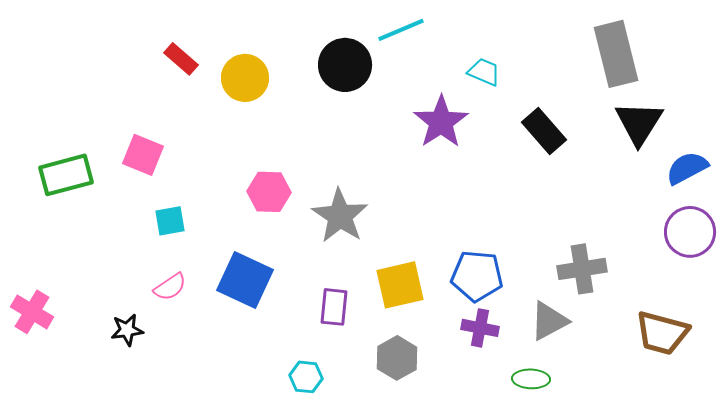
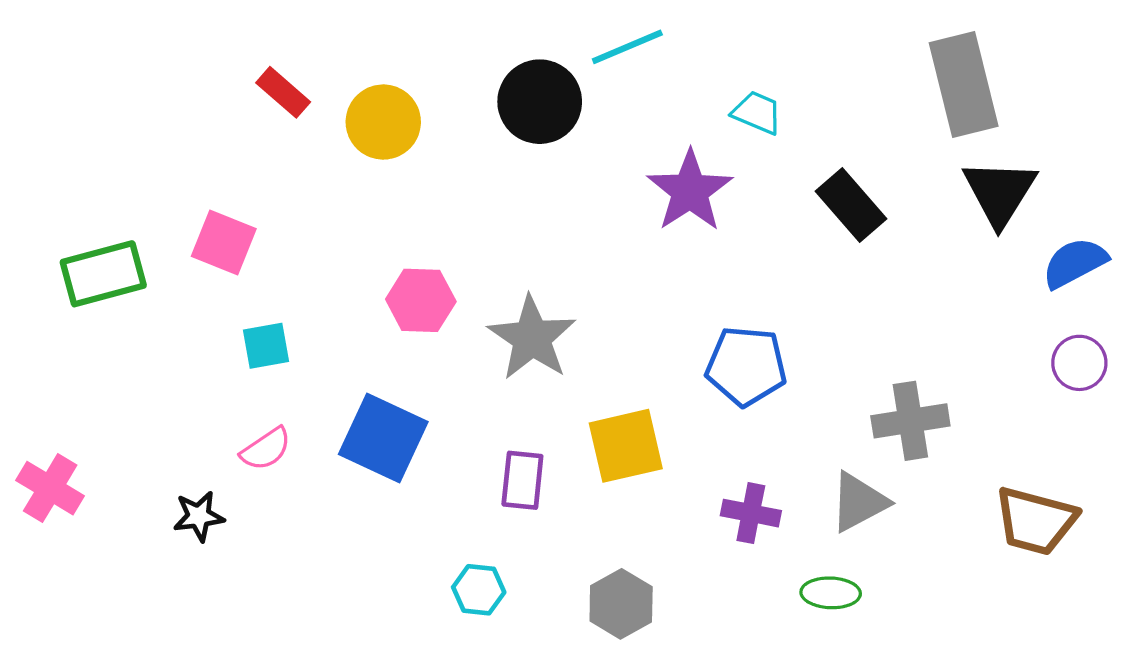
purple circle: (690, 232) -> (1079, 363), size x0.7
blue pentagon: (477, 276) -> (746, 366), moved
gray hexagon: (397, 358) -> (621, 604), moved

